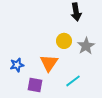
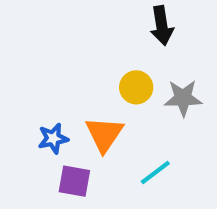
gray star: (86, 46) -> (183, 98), turned 30
blue star: (17, 65) -> (53, 138), moved

